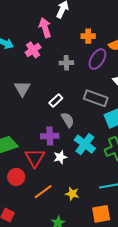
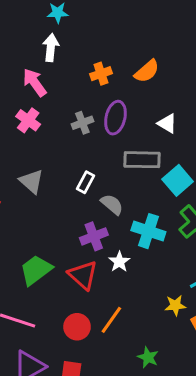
purple ellipse: (97, 59) -> (115, 118), moved
red circle: (16, 177) -> (77, 327), moved
yellow star: (72, 194) -> (175, 305), moved

